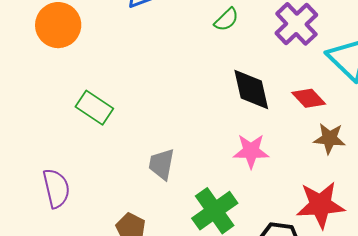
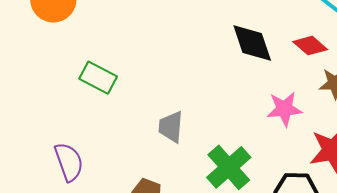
pink star: (251, 151) -> (284, 109), moved

